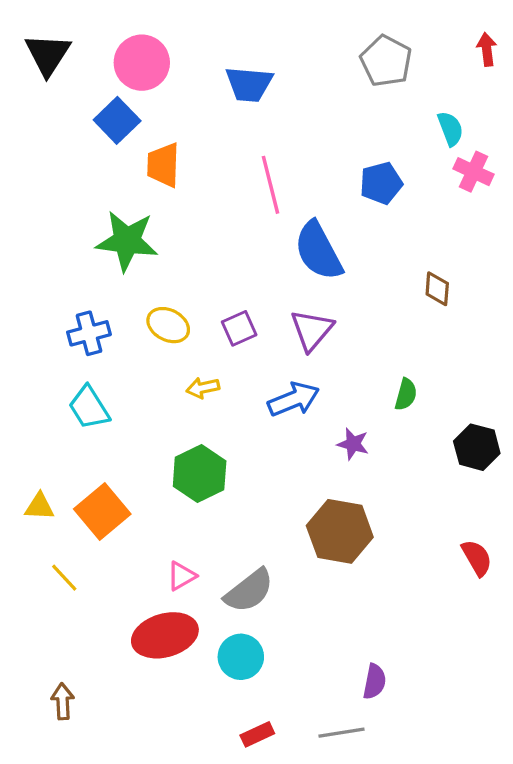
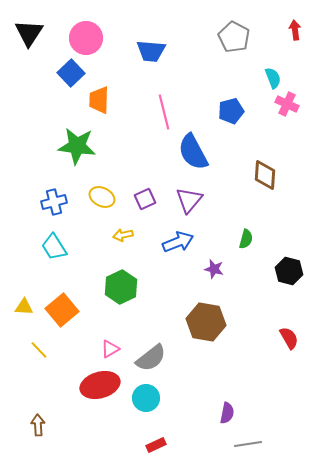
brown diamond: (437, 289) -> (265, 175), size x1.4
gray line: (341, 733) -> (248, 444), moved

